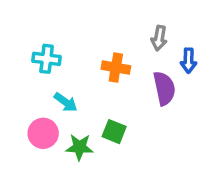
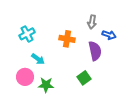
cyan cross: (47, 59) -> (27, 34), turned -35
blue arrow: (189, 61) -> (109, 35), turned -72
green square: (114, 132) -> (84, 78), moved, turned 32

